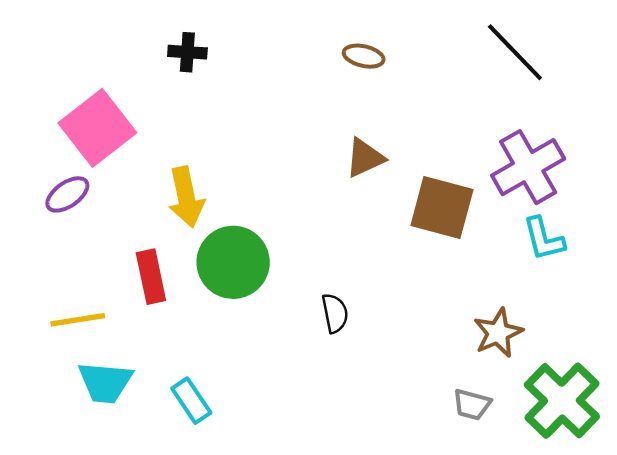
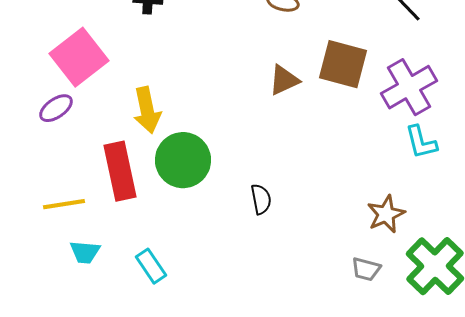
brown square: (442, 207) -> (343, 64), moved
red rectangle: (151, 277) -> (120, 171), size x1.4
cyan trapezoid: (105, 382) -> (85, 252), size x0.7

